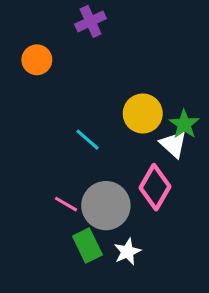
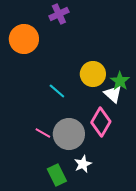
orange circle: (37, 60) -> (24, 39), size x1.5
green rectangle: (87, 245) -> (57, 175), moved

